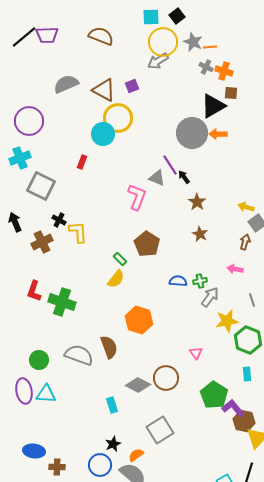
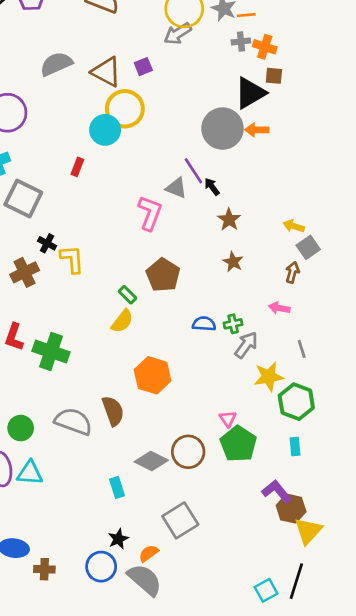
gray cross: (206, 67) -> (241, 41), turned -32
green pentagon: (214, 395) -> (238, 444), moved

